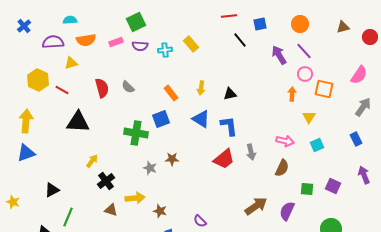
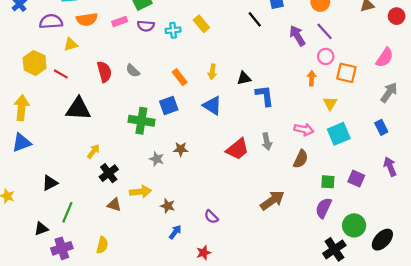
blue L-shape: (229, 126) -> (265, 96), moved
cyan square: (317, 145) -> (339, 134), size x1.5
purple semicircle: (287, 211) -> (324, 208), moved

